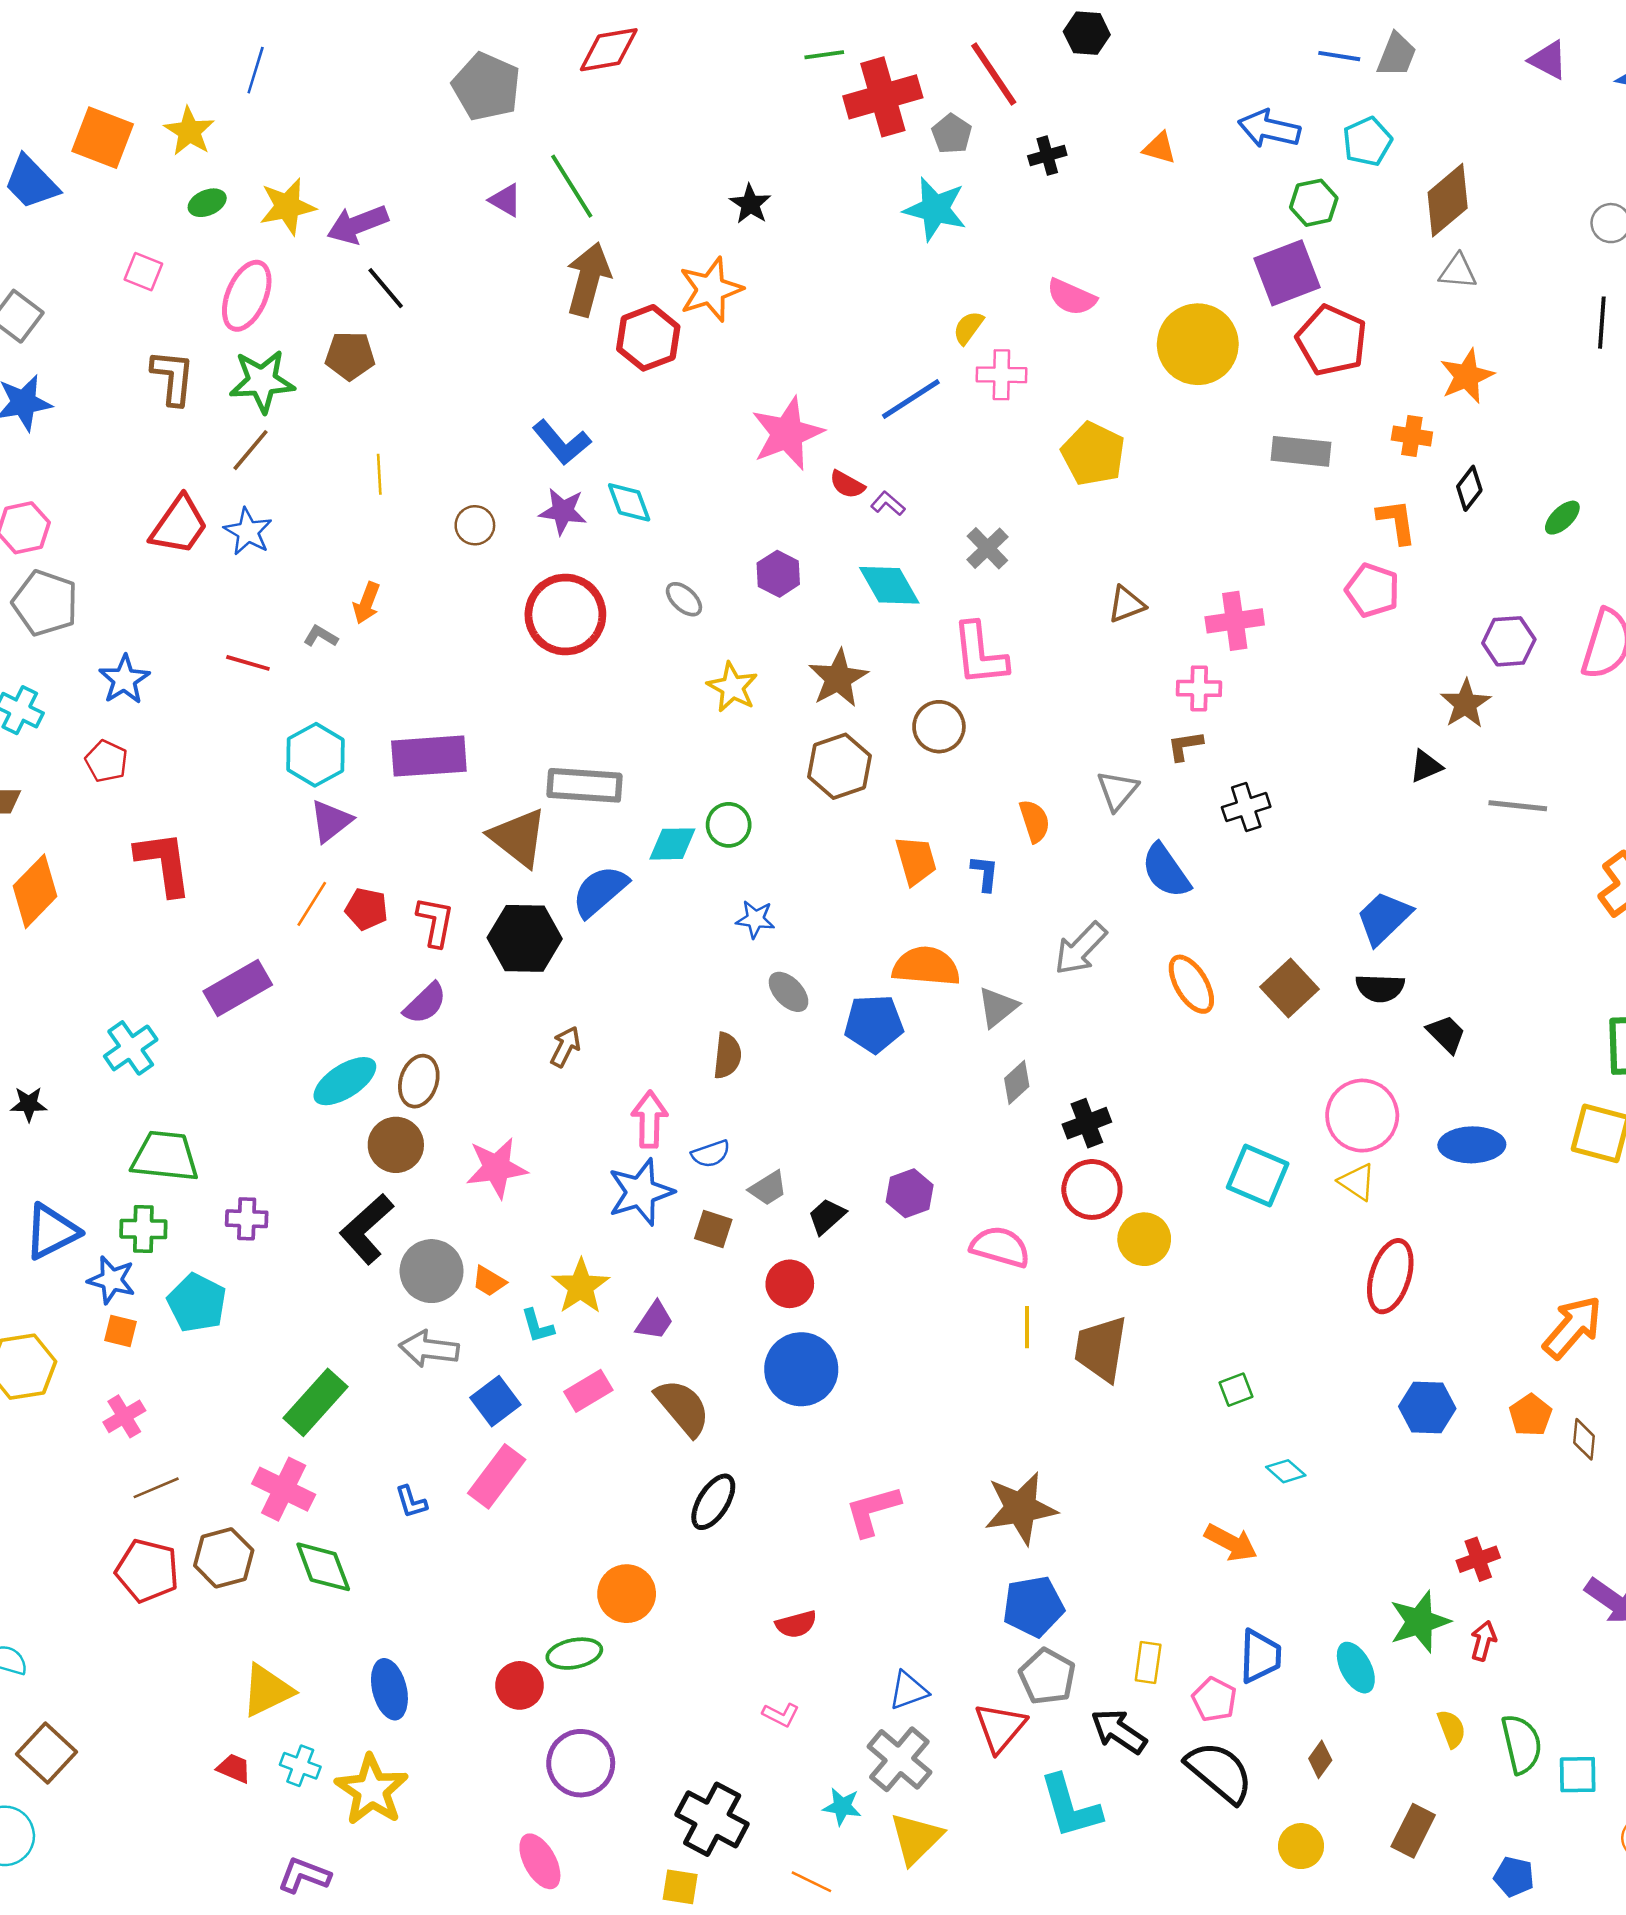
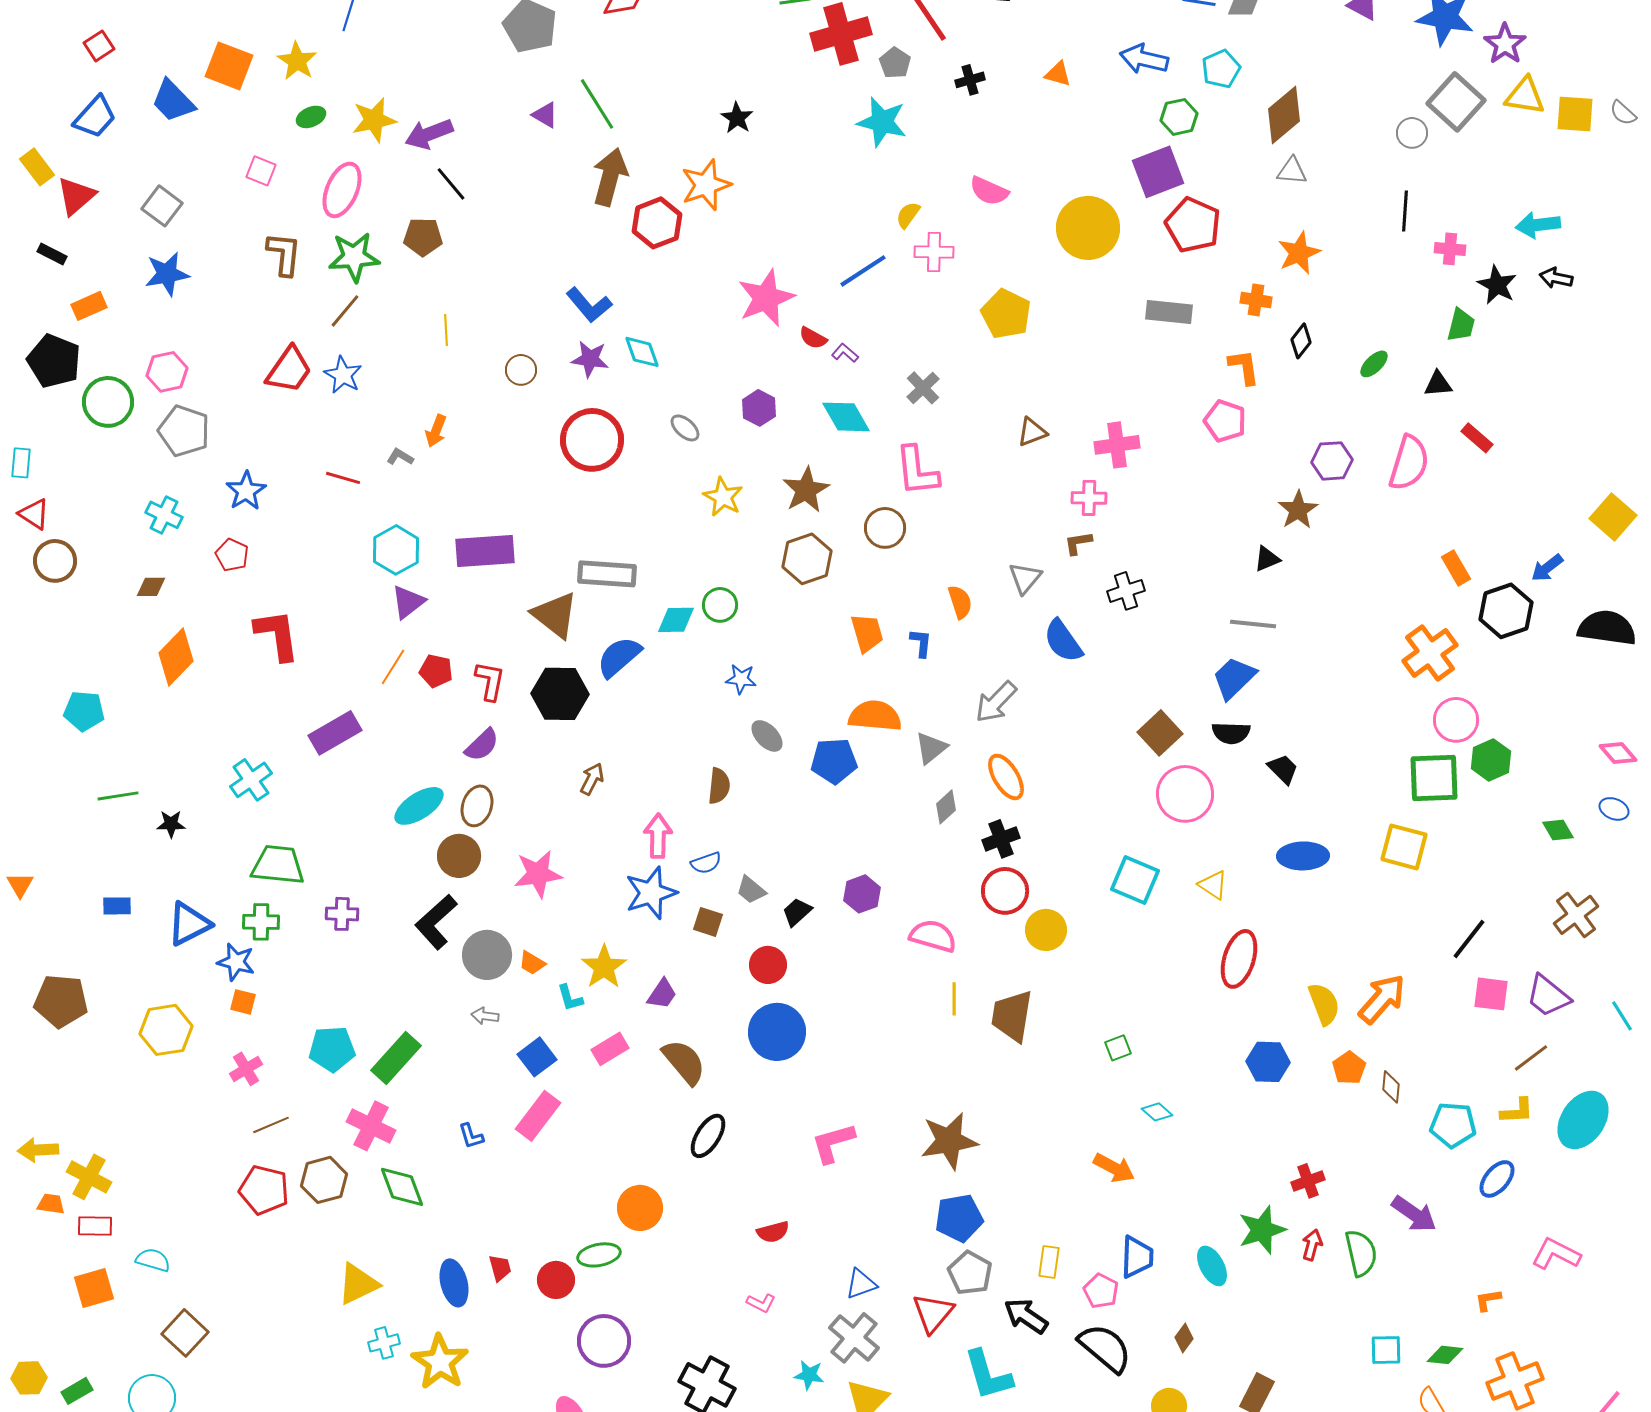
gray line: (1518, 806) -> (1253, 624), moved
orange ellipse: (1191, 984) -> (1006, 777), moved
pink circle: (1362, 1116) -> (1185, 794), moved
gray trapezoid: (768, 1188) -> (751, 890), turned 72
cyan pentagon: (197, 1303) -> (332, 1049), moved, turned -30
gray arrow: (429, 1349) -> (485, 1016), size x0.6
yellow semicircle: (1451, 1729) -> (1324, 1004), moved, size x1.4
green semicircle: (1522, 1744) -> (1361, 1253), moved
cyan cross: (300, 1766) -> (384, 1343), turned -36
red trapezoid: (234, 1768) -> (500, 1268), moved, turned 52

